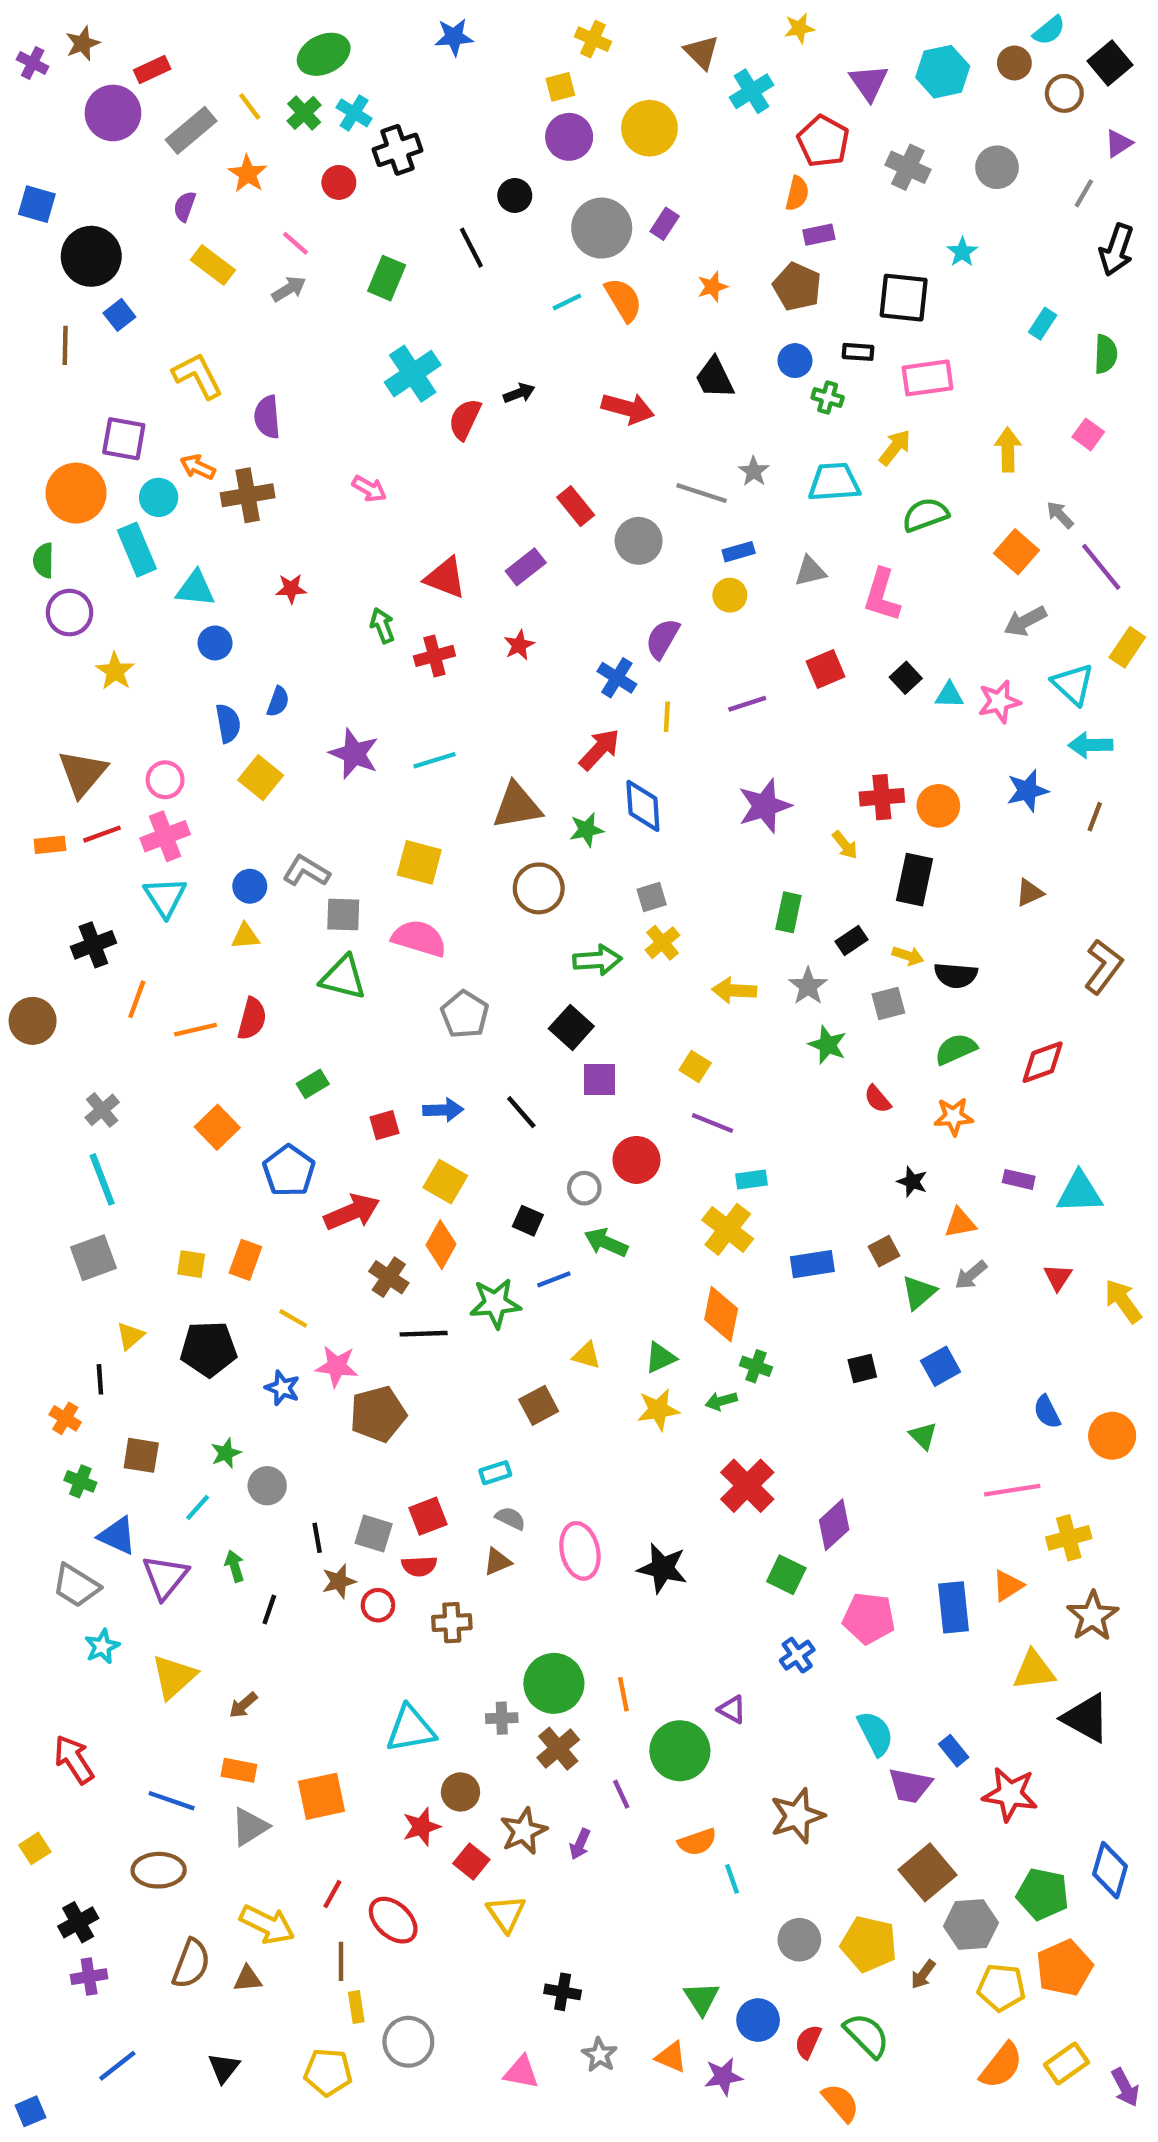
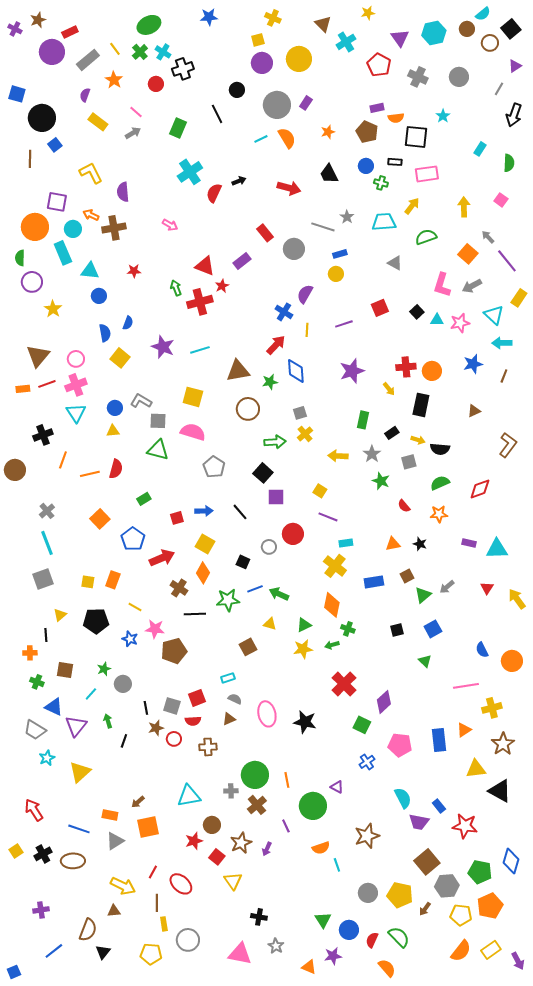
orange semicircle: (797, 193) -> (396, 118), moved, turned 70
gray triangle: (810, 571) -> (395, 263), moved, turned 42
pink L-shape: (882, 595) -> (442, 285), moved
red star: (519, 645) -> (222, 286), moved
red cross: (434, 656) -> (200, 302), size x1.4
orange triangle: (960, 1223) -> (393, 544), moved
green arrow: (606, 1242) -> (279, 594), moved
orange cross: (65, 1418) -> (30, 653), turned -32
brown arrow: (243, 1705) -> (138, 802), moved
black cross: (78, 1922) -> (43, 854), moved
brown semicircle: (191, 1964) -> (88, 930), moved
orange triangle: (671, 2057) -> (309, 967), moved
pink triangle: (521, 2072) -> (240, 954), size x1.4

